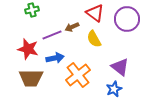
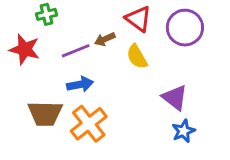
red star: (28, 49) -> (25, 49), moved
orange cross: (78, 75) -> (89, 124), moved
blue star: (114, 89) -> (184, 131), moved

